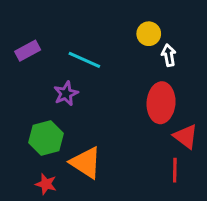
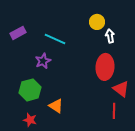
orange triangle: (86, 163) -> (56, 106), size x0.7

